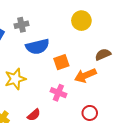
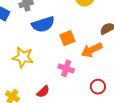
yellow star: (15, 79) -> (23, 57), turned 30

